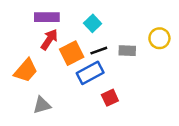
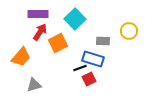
cyan square: (93, 23) -> (75, 19), size x1.5
black line: (99, 51) -> (80, 68), moved
blue rectangle: (90, 73) -> (93, 59), moved, turned 45

